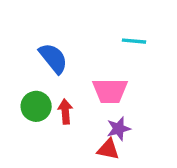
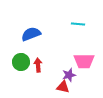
blue semicircle: (53, 58) -> (31, 34), turned -72
pink trapezoid: (110, 91) -> (84, 61), moved

